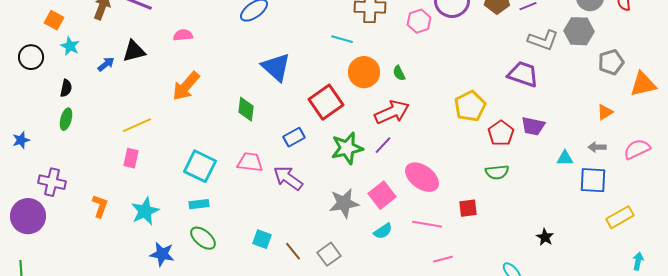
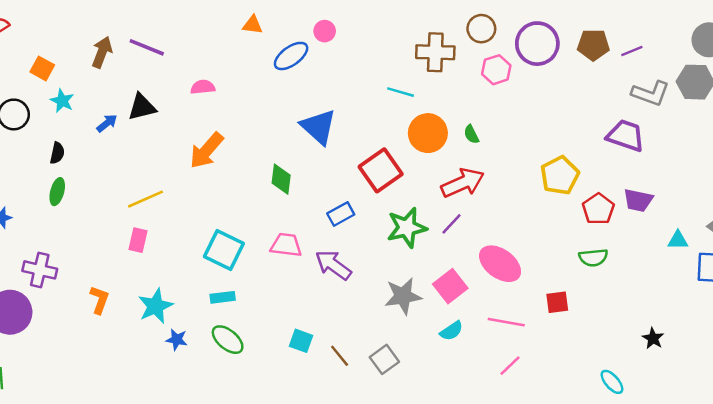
blue star: (162, 254) -> (177, 340), moved, size x0.7
pink line: (443, 259) -> (510, 366), moved, turned -30

